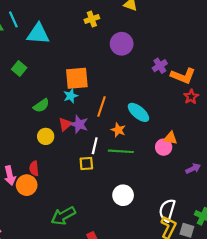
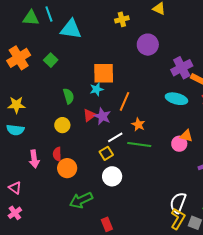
purple cross: (160, 66) -> (182, 68), size x1.5
green semicircle: (41, 106) -> (69, 96), turned -77
cyan ellipse: (138, 112) -> (176, 99), moved, turned -30
yellow circle: (46, 136) -> (62, 125), moved
white line: (95, 146) -> (115, 137), turned 42
yellow square: (86, 164) -> (106, 153), turned -32
orange circle: (27, 185) -> (67, 168), moved
white circle: (123, 195) -> (112, 176), moved

